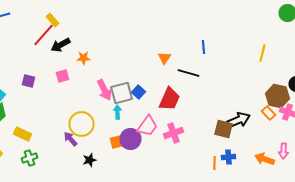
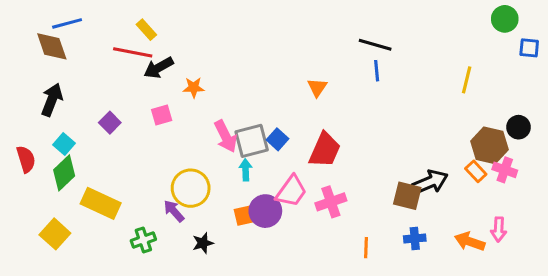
red line: (44, 35) -> (133, 52), turned 60
black line: (188, 73) -> (375, 45), moved
purple square: (28, 81) -> (110, 123), turned 32
yellow rectangle: (22, 134) -> (101, 203), size x1.4
green cross: (30, 158) -> (143, 240), moved
orange line: (214, 163) -> (366, 248), moved

